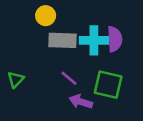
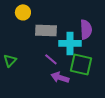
yellow circle: (46, 16) -> (23, 12), moved
cyan cross: (94, 40) -> (70, 43), moved

